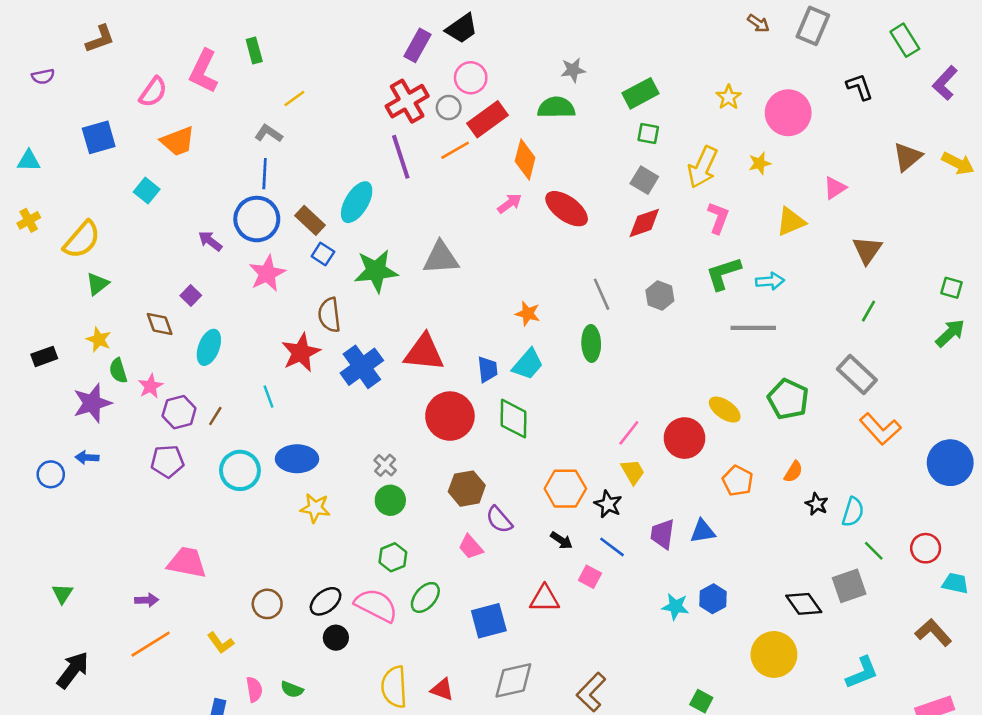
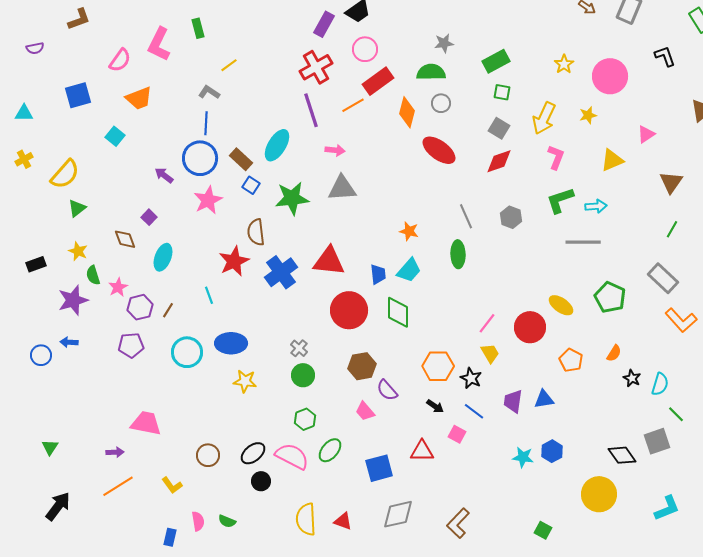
gray circle: (449, 108) -> (441, 103), moved
pink arrow: (510, 203) -> (335, 150), moved, turned 42

